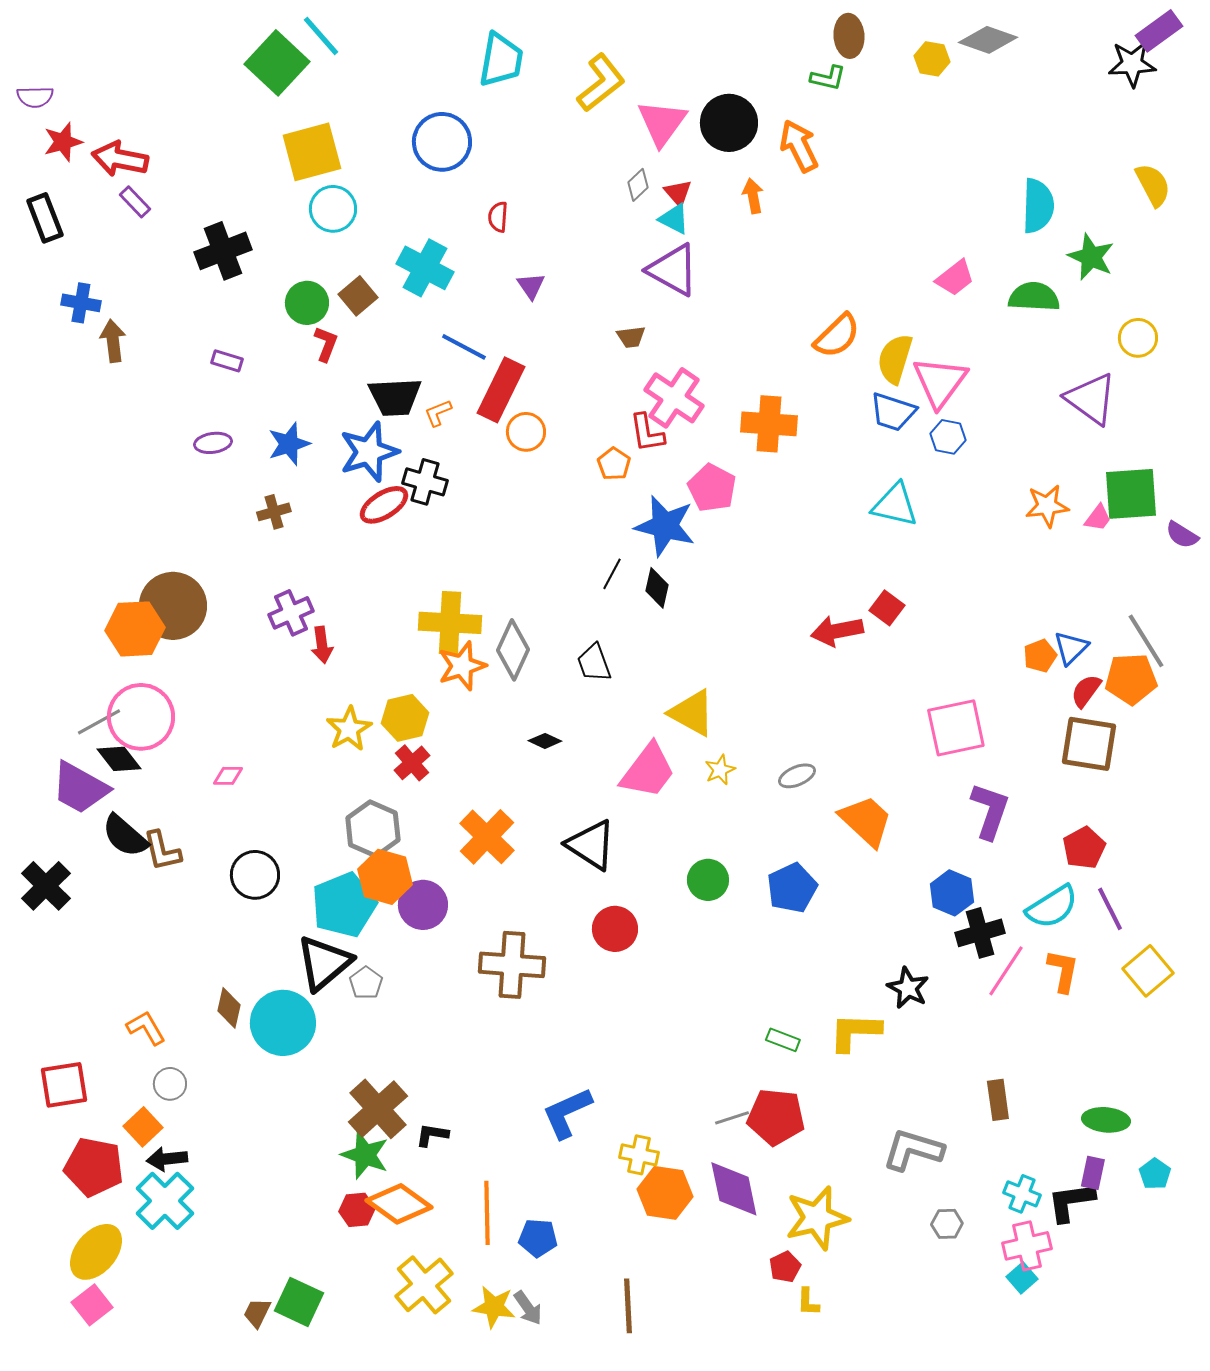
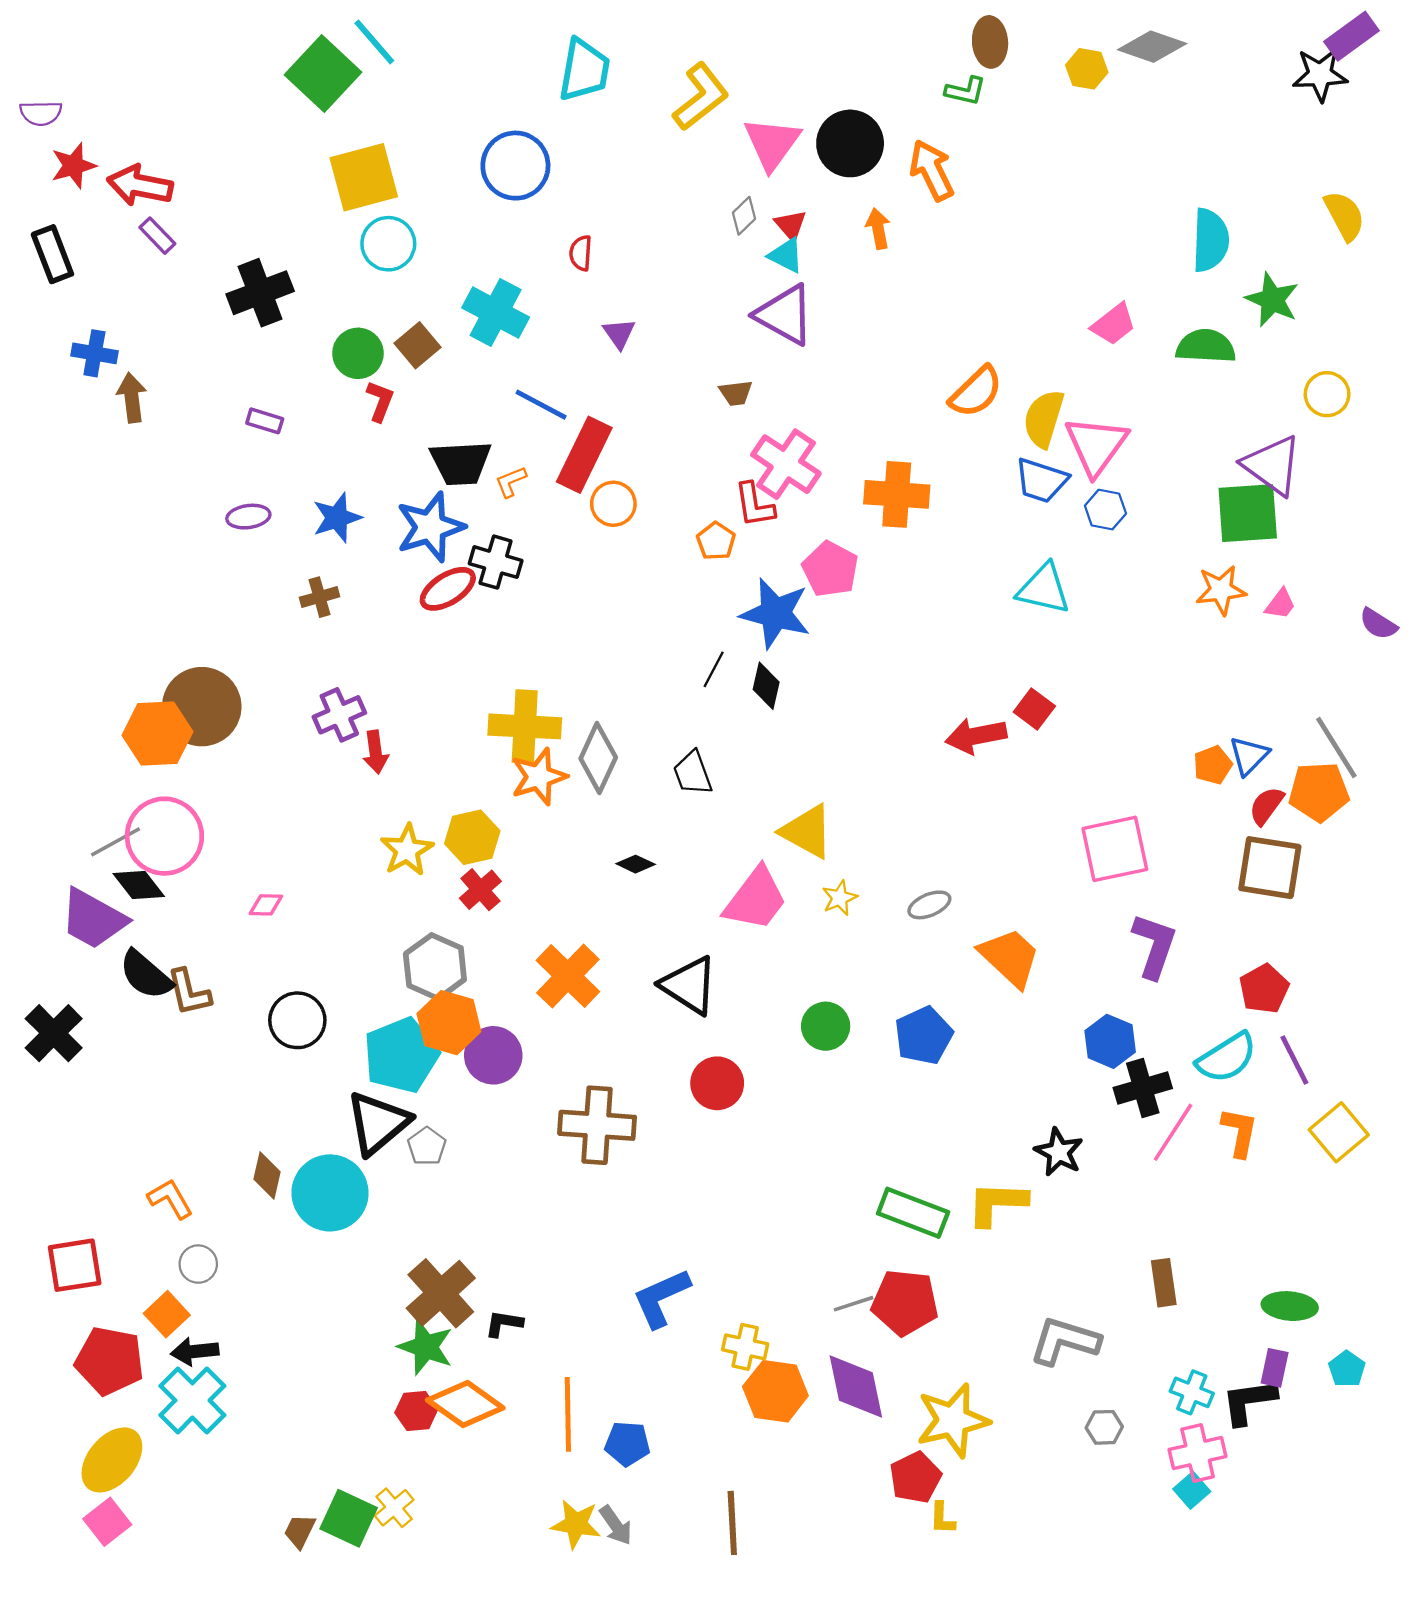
green square: (1131, 494) -> (1248, 513), moved
green rectangle: (783, 1040) -> (913, 1213), size x1.8
red pentagon: (785, 1267) -> (915, 1477), size x1.4
yellow cross: (424, 1285) -> (394, 1508), moved, size x0.6

